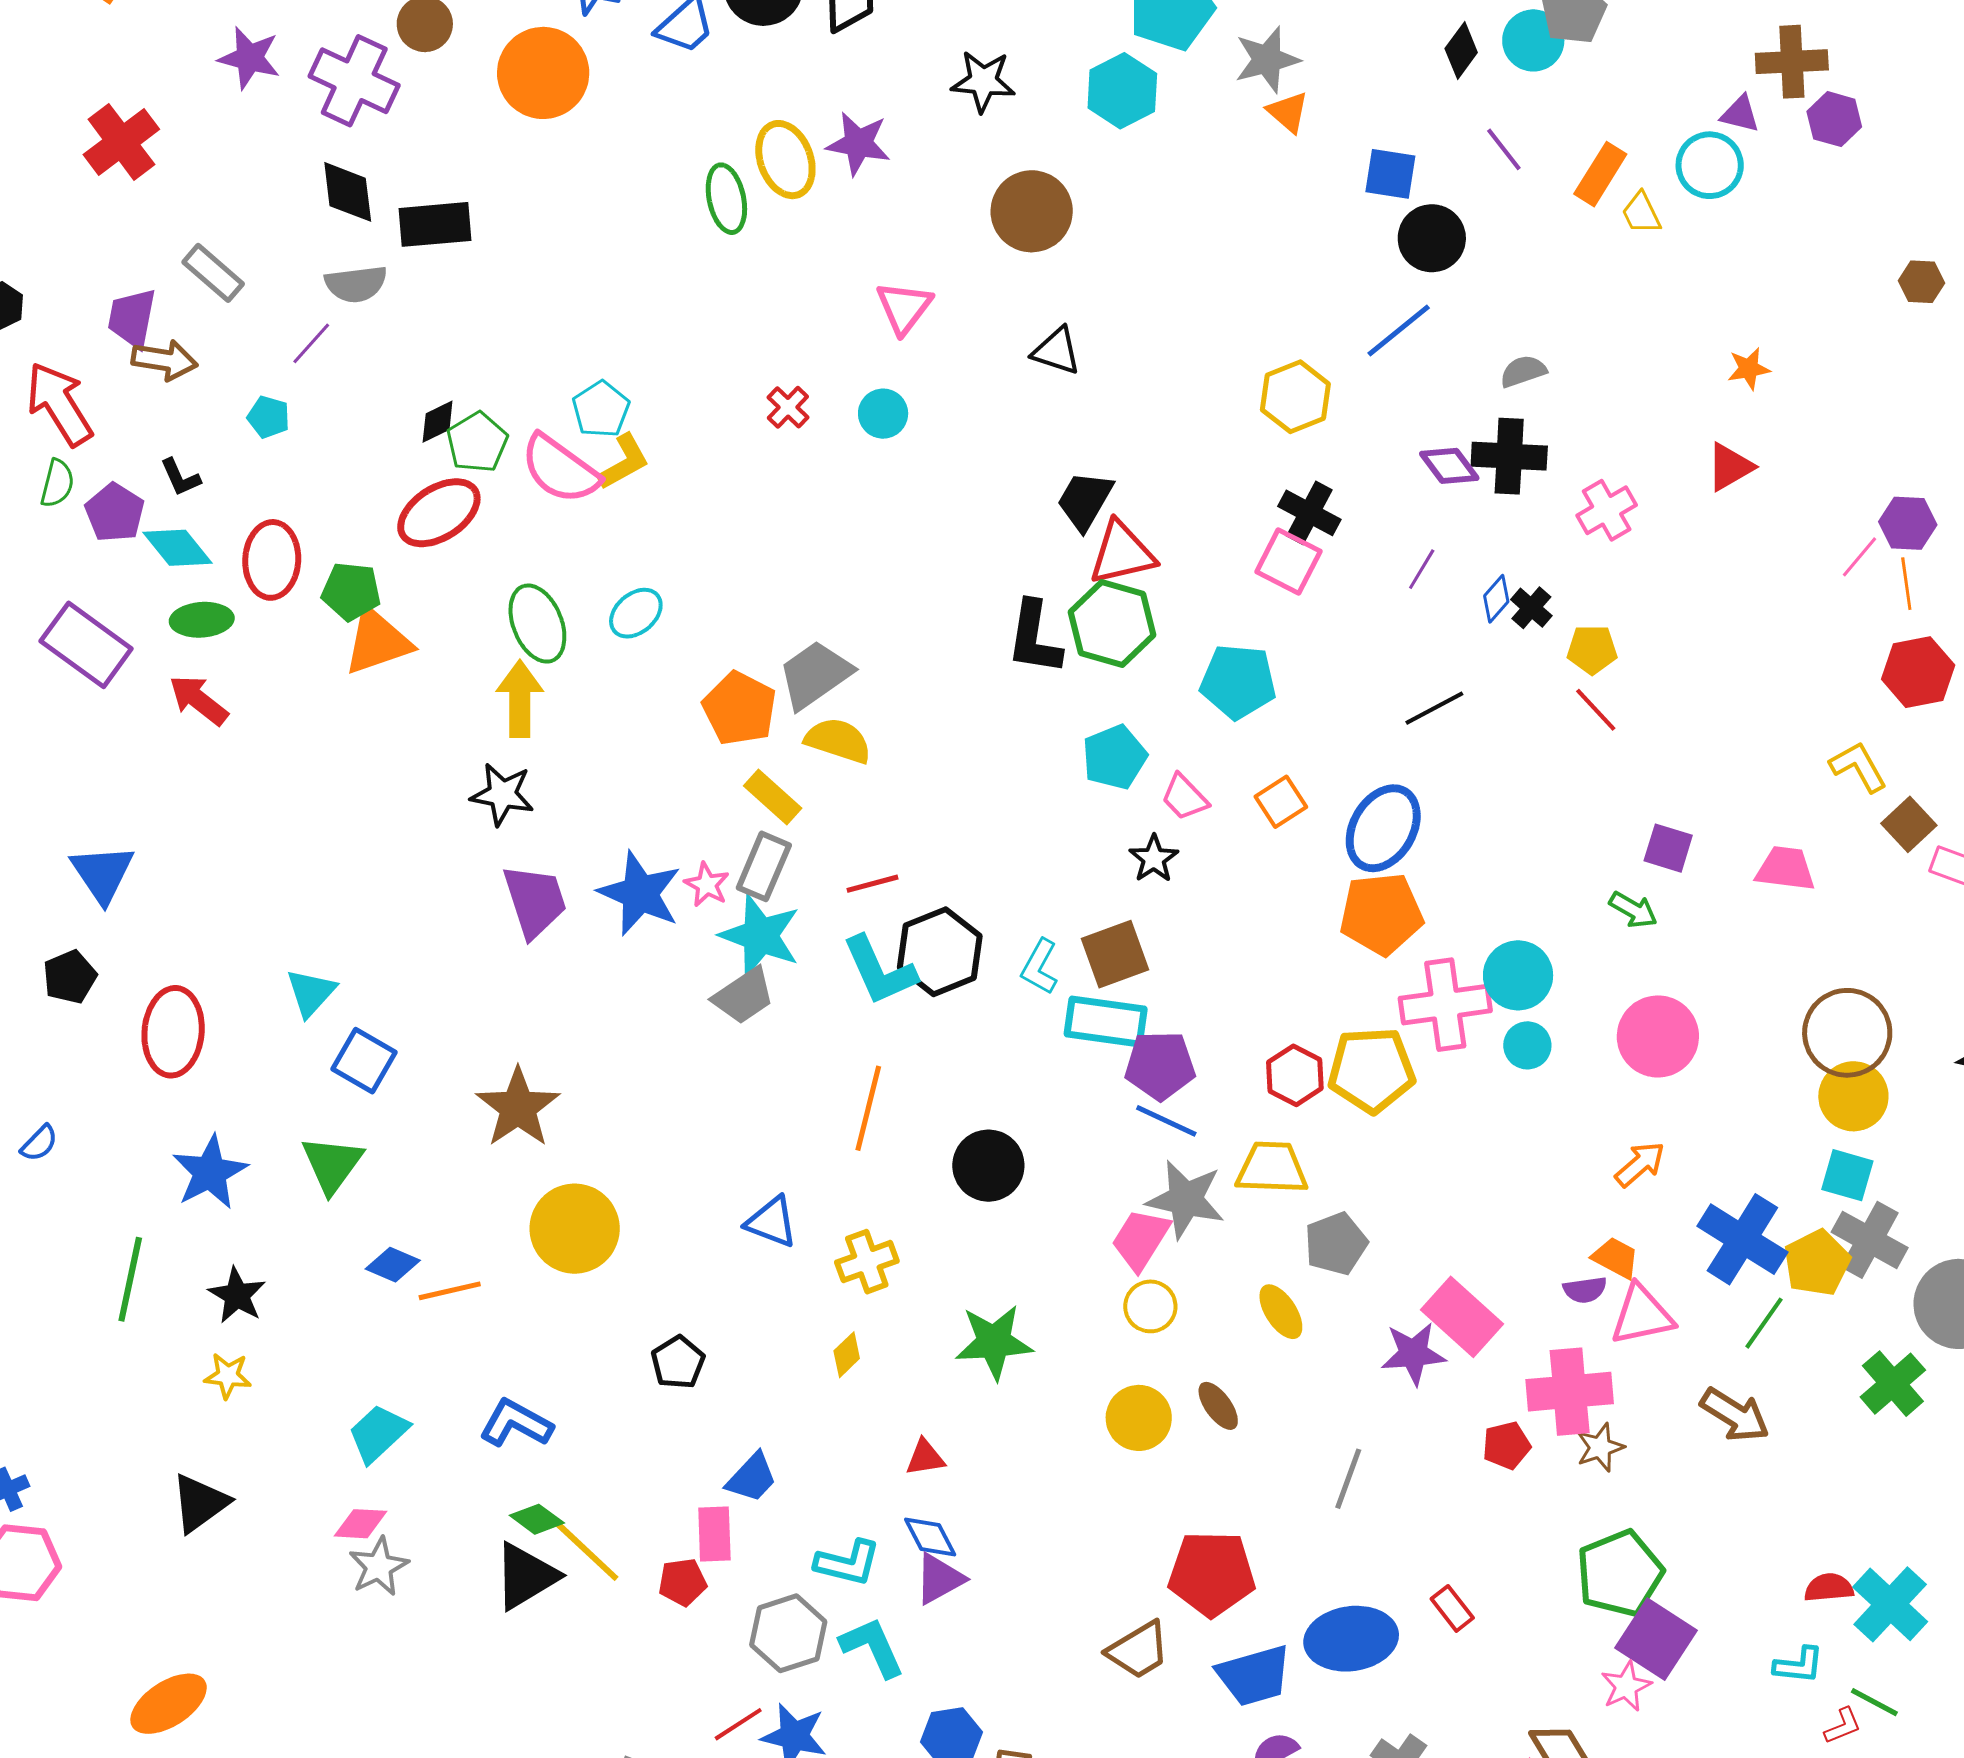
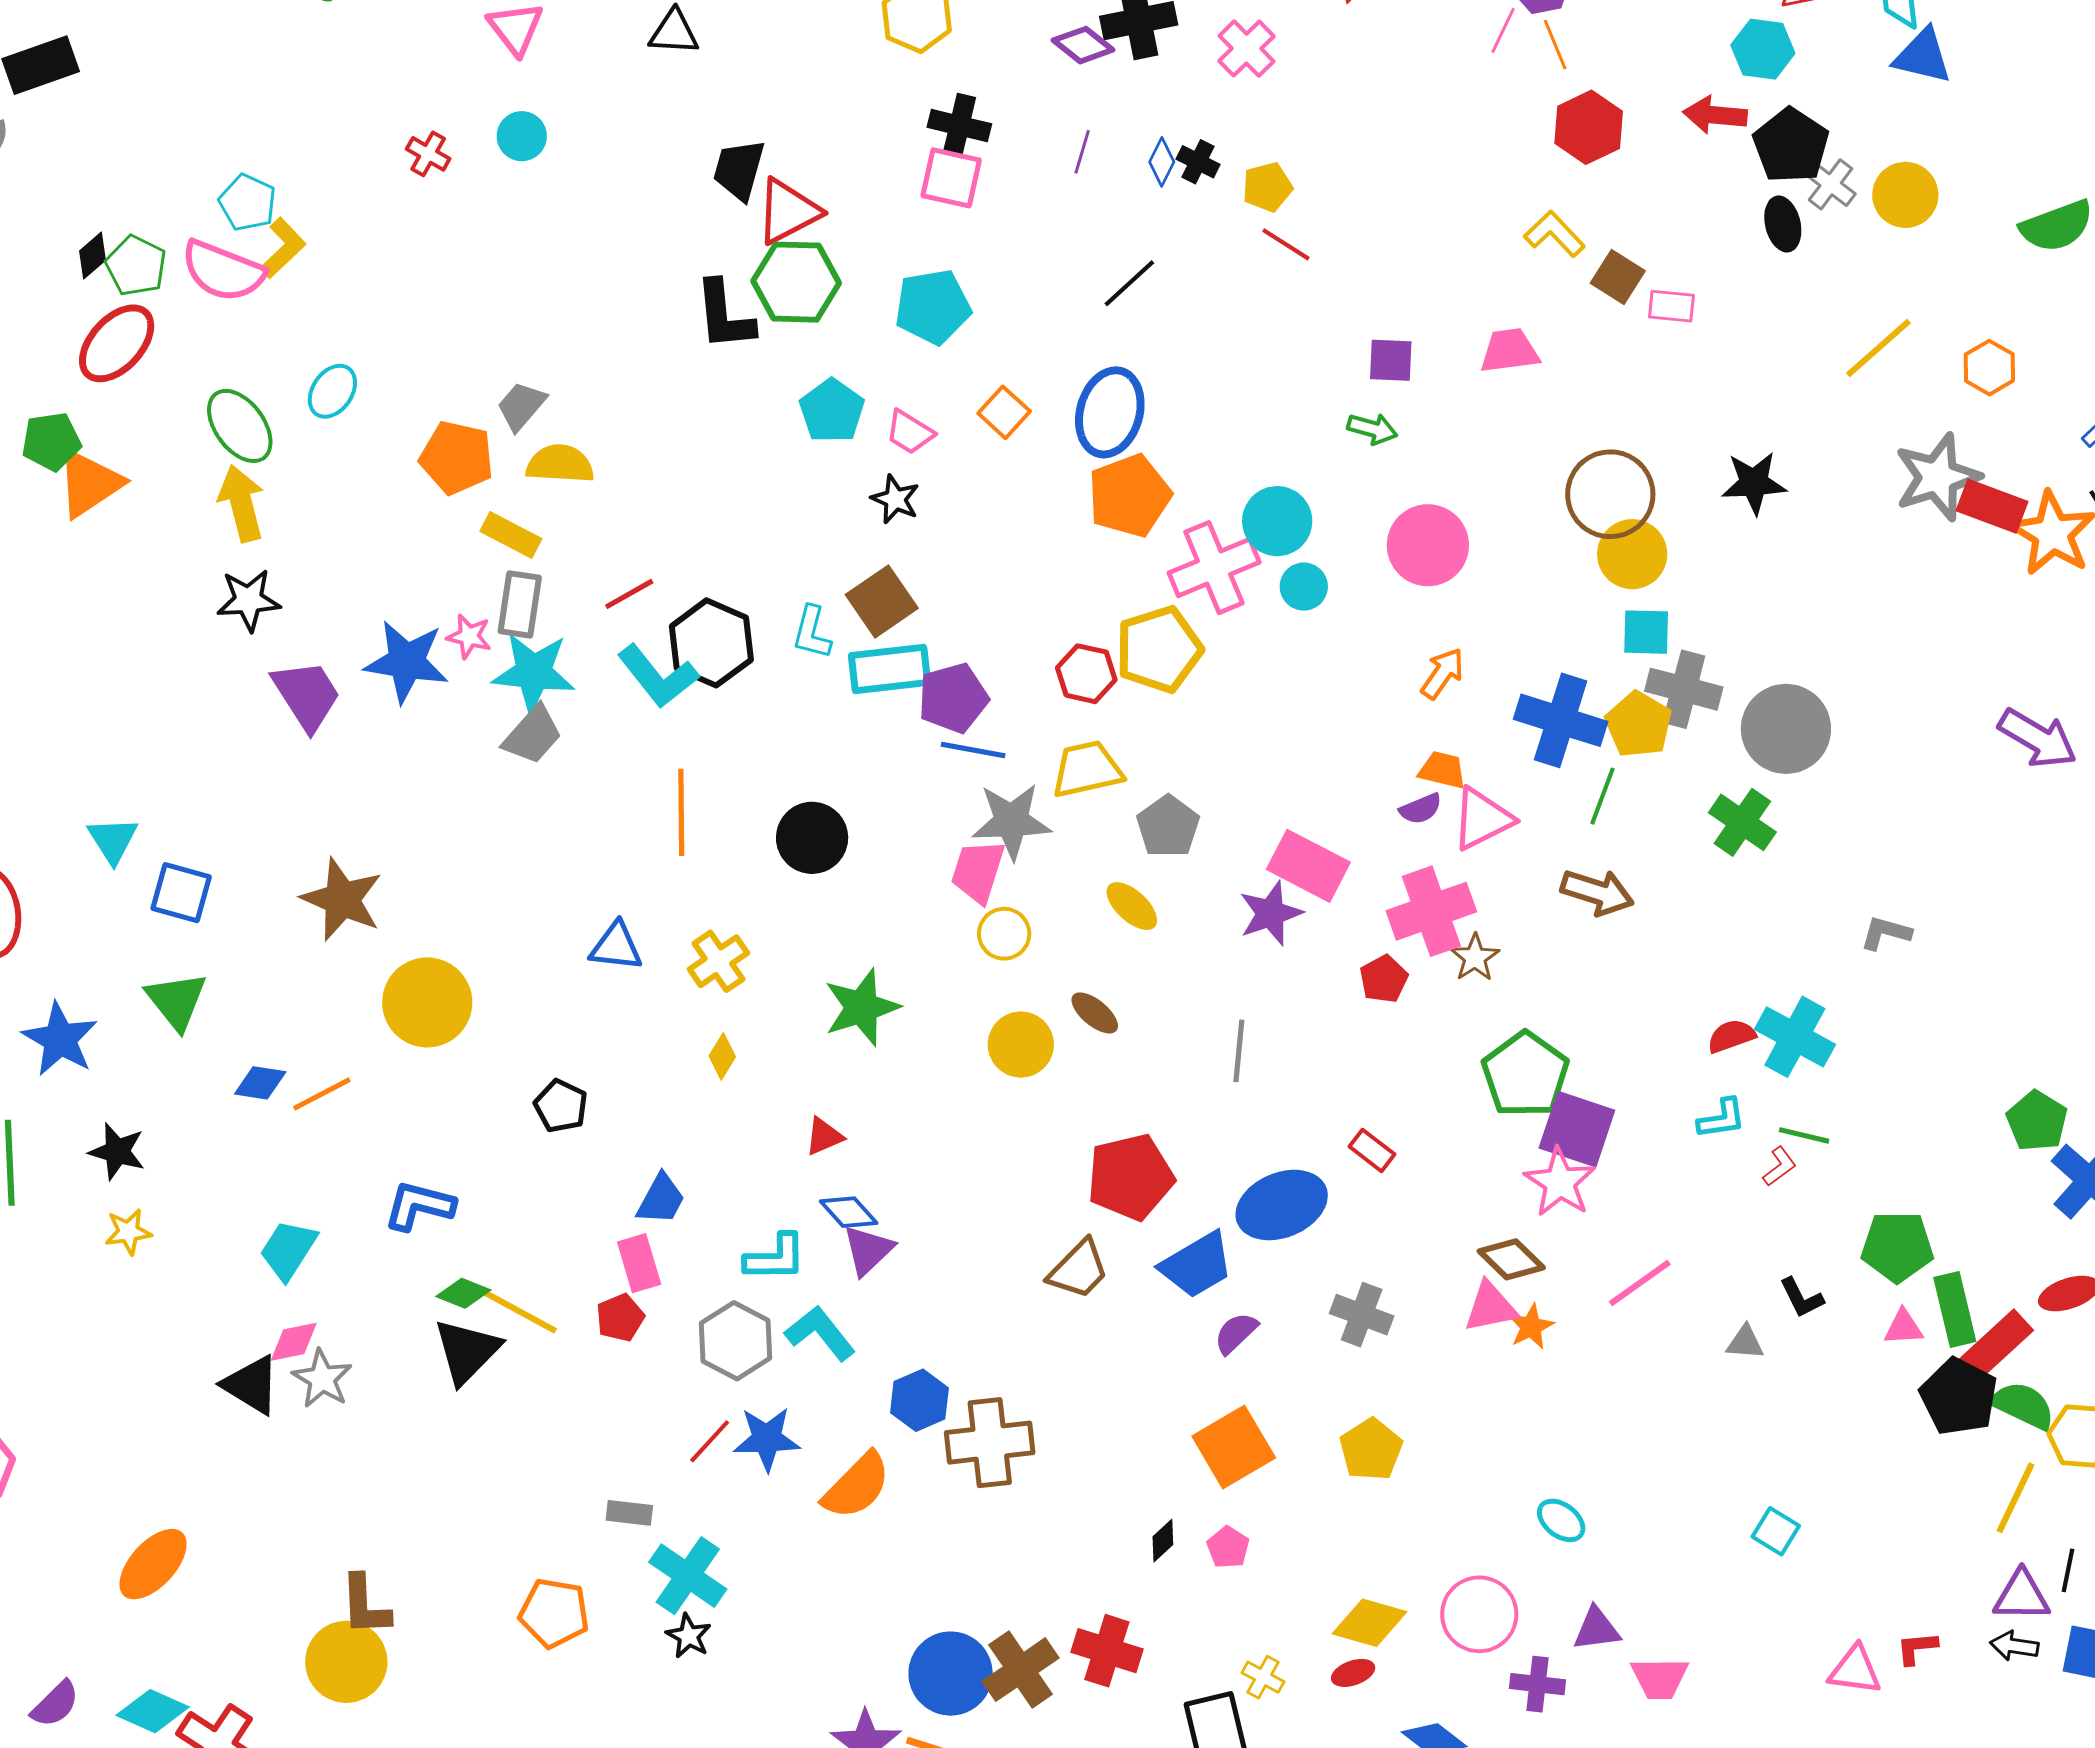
gray trapezoid: (815, 675) -> (521, 406), size x0.7
black triangle: (200, 1503) -> (251, 1385), moved, turned -38
pink star: (1626, 1686) -> (1560, 1182), size x1.4

